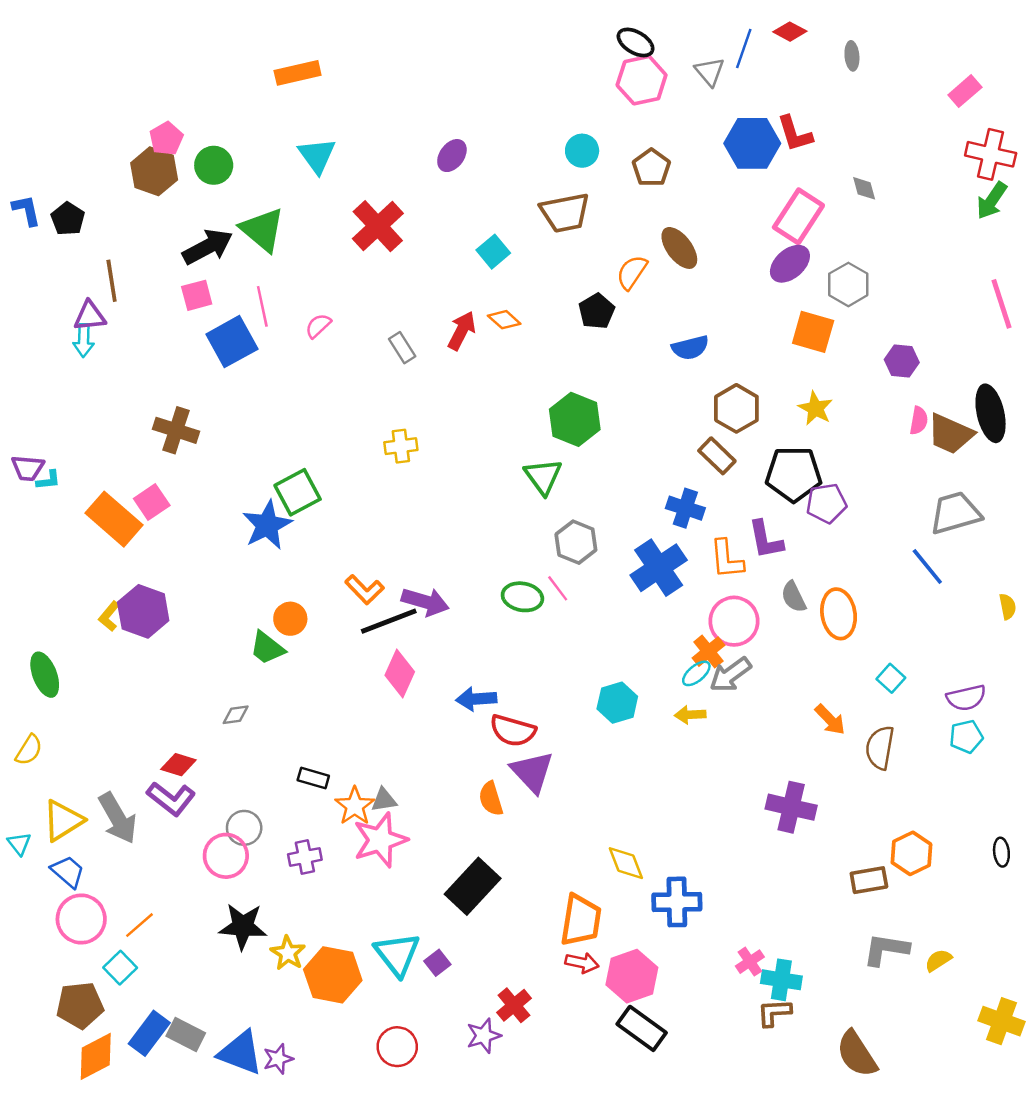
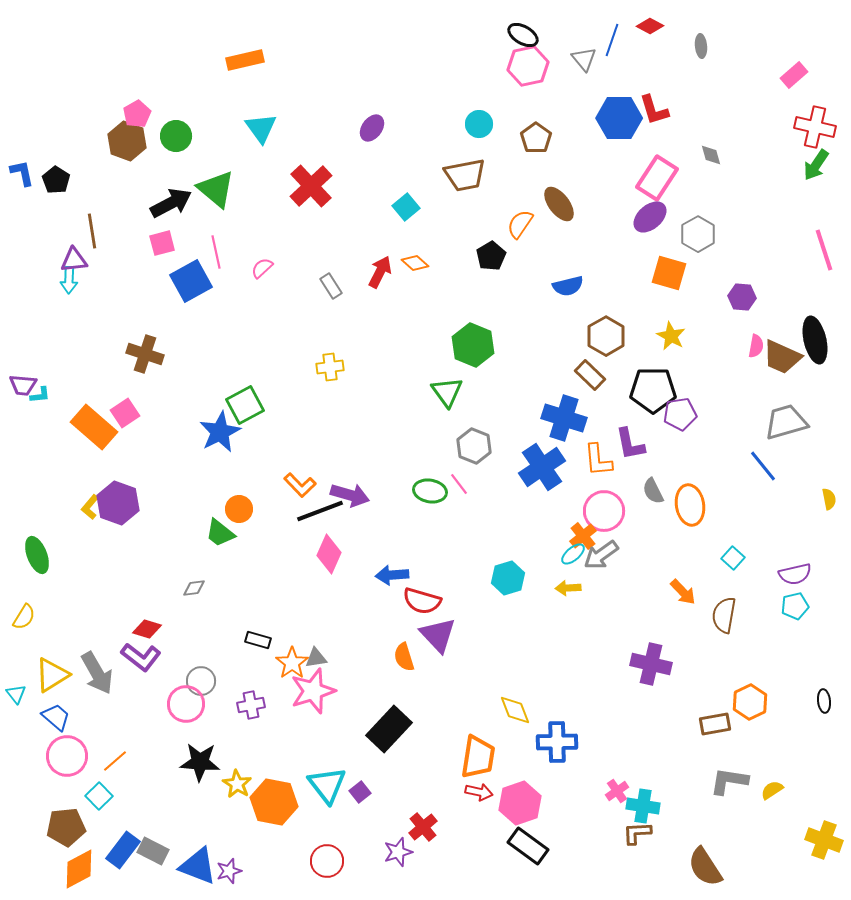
blue cross: (685, 508) -> (564, 418), size x1.4

